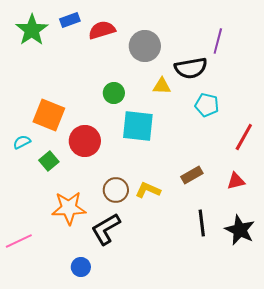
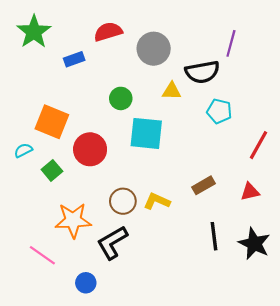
blue rectangle: (70, 20) -> (74, 59), moved
pink line: (19, 241) -> (42, 255), moved, turned 60

